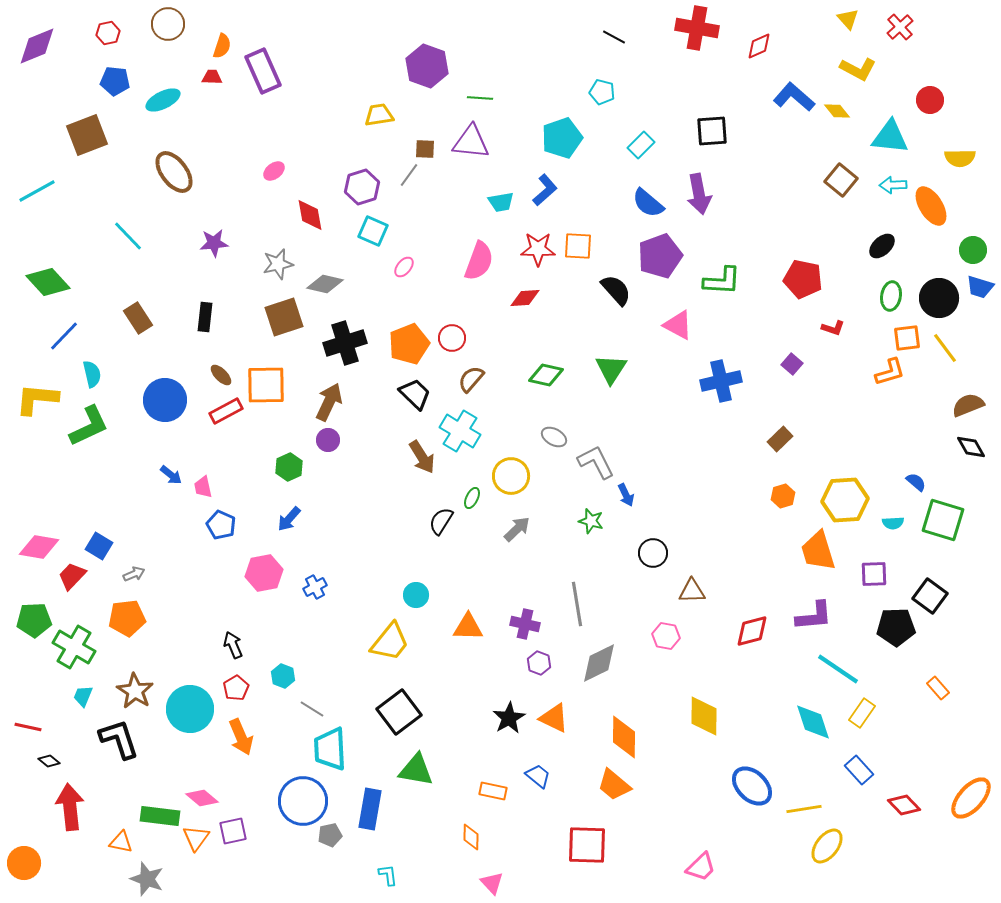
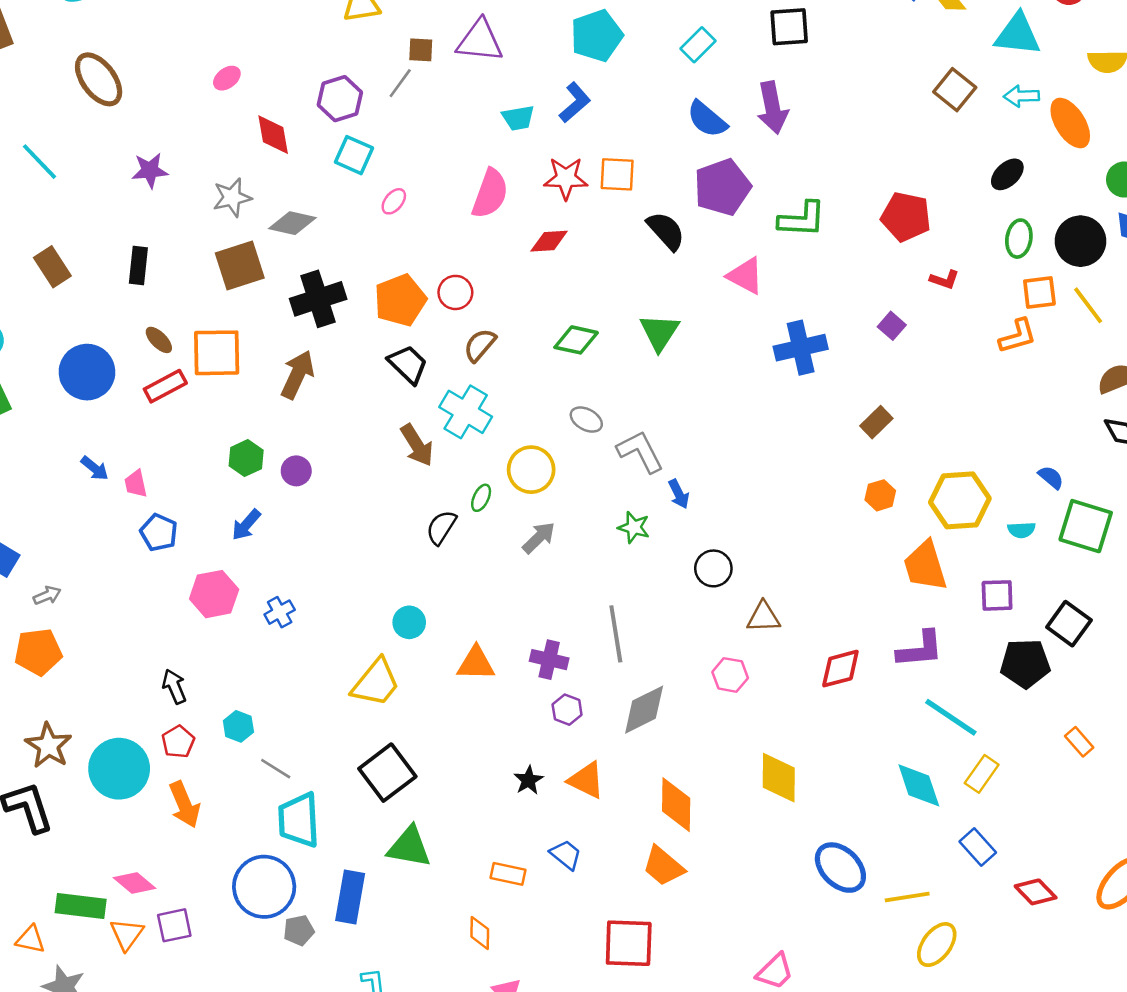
purple circle: (328, 440) -> (296, 471), moved
black star: (509, 718) -> (529, 780), size x0.7

